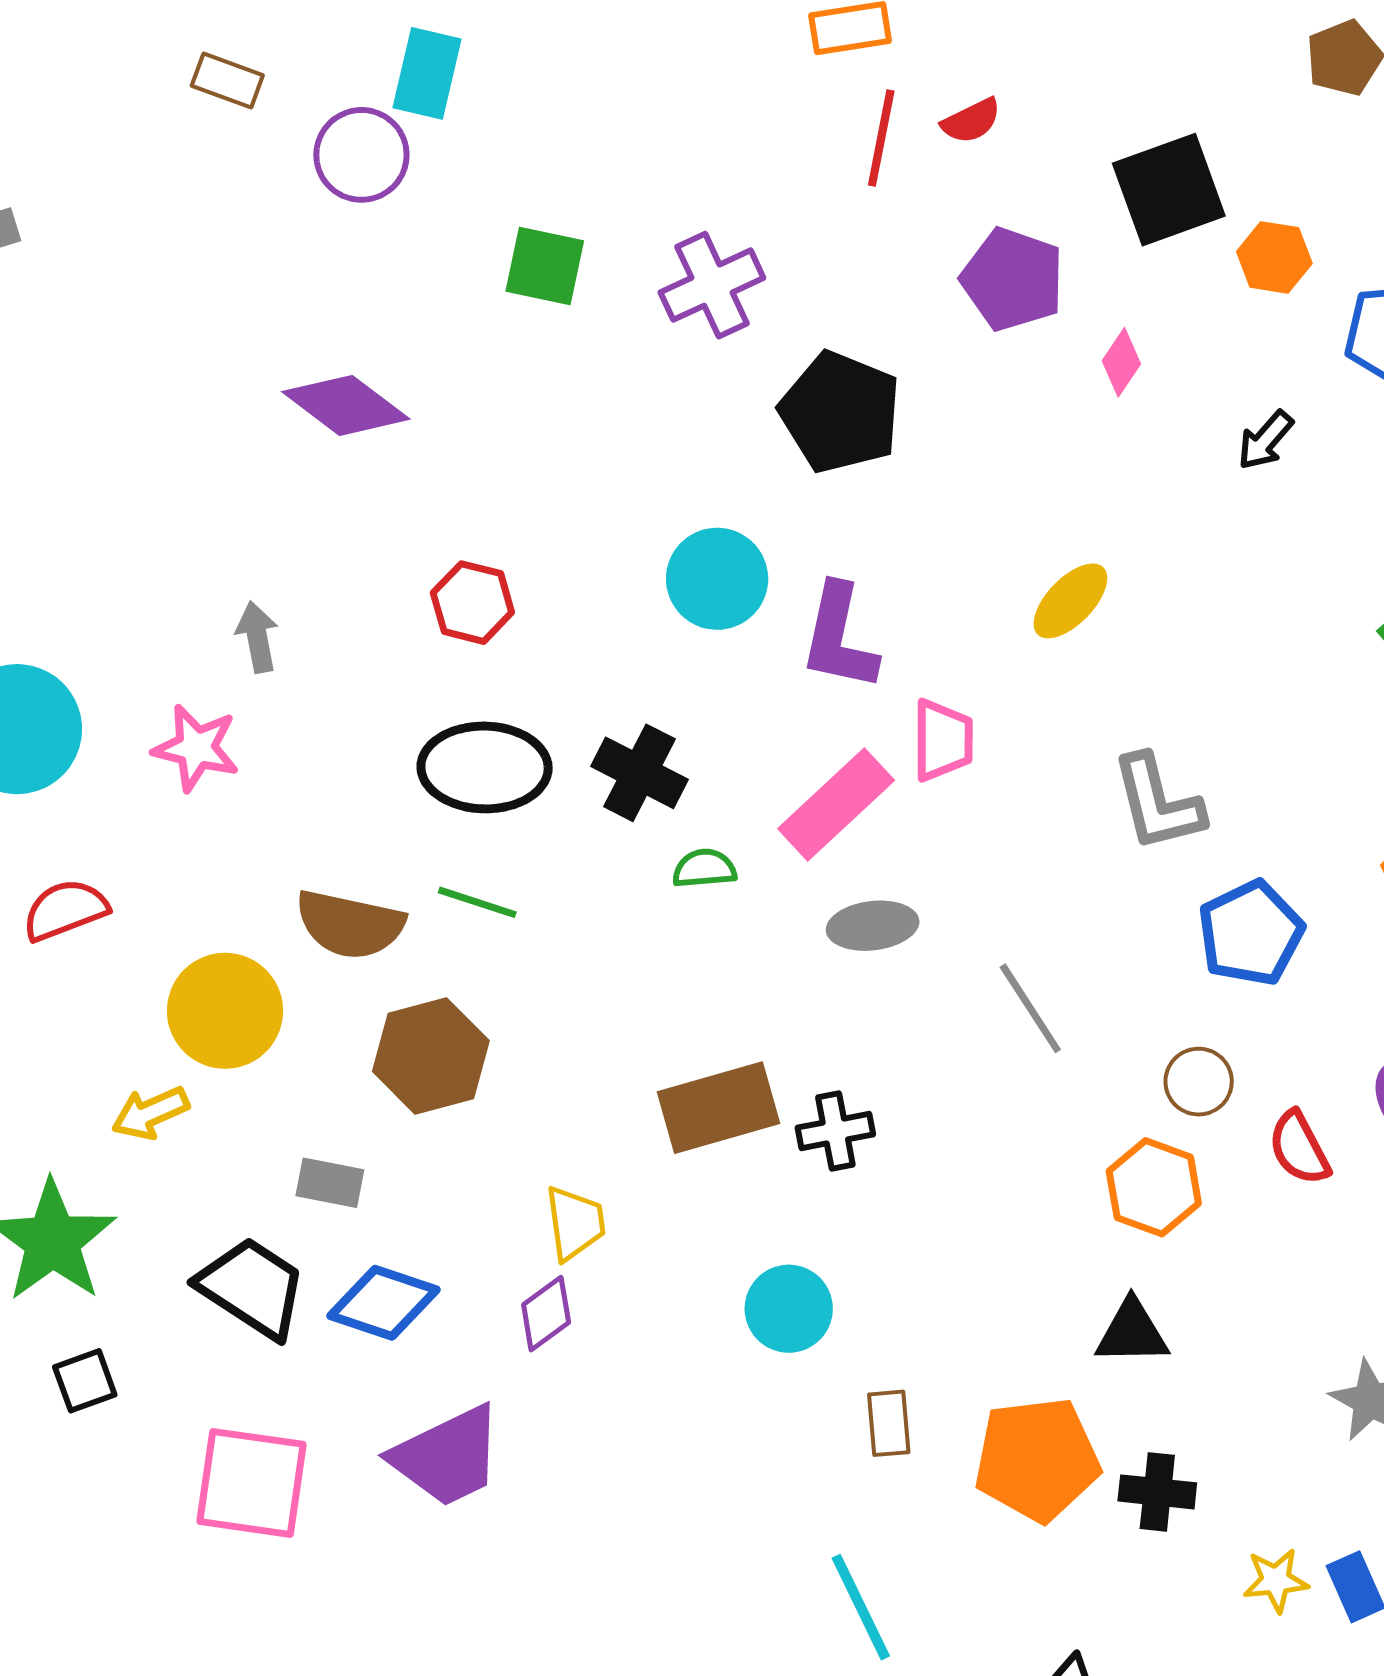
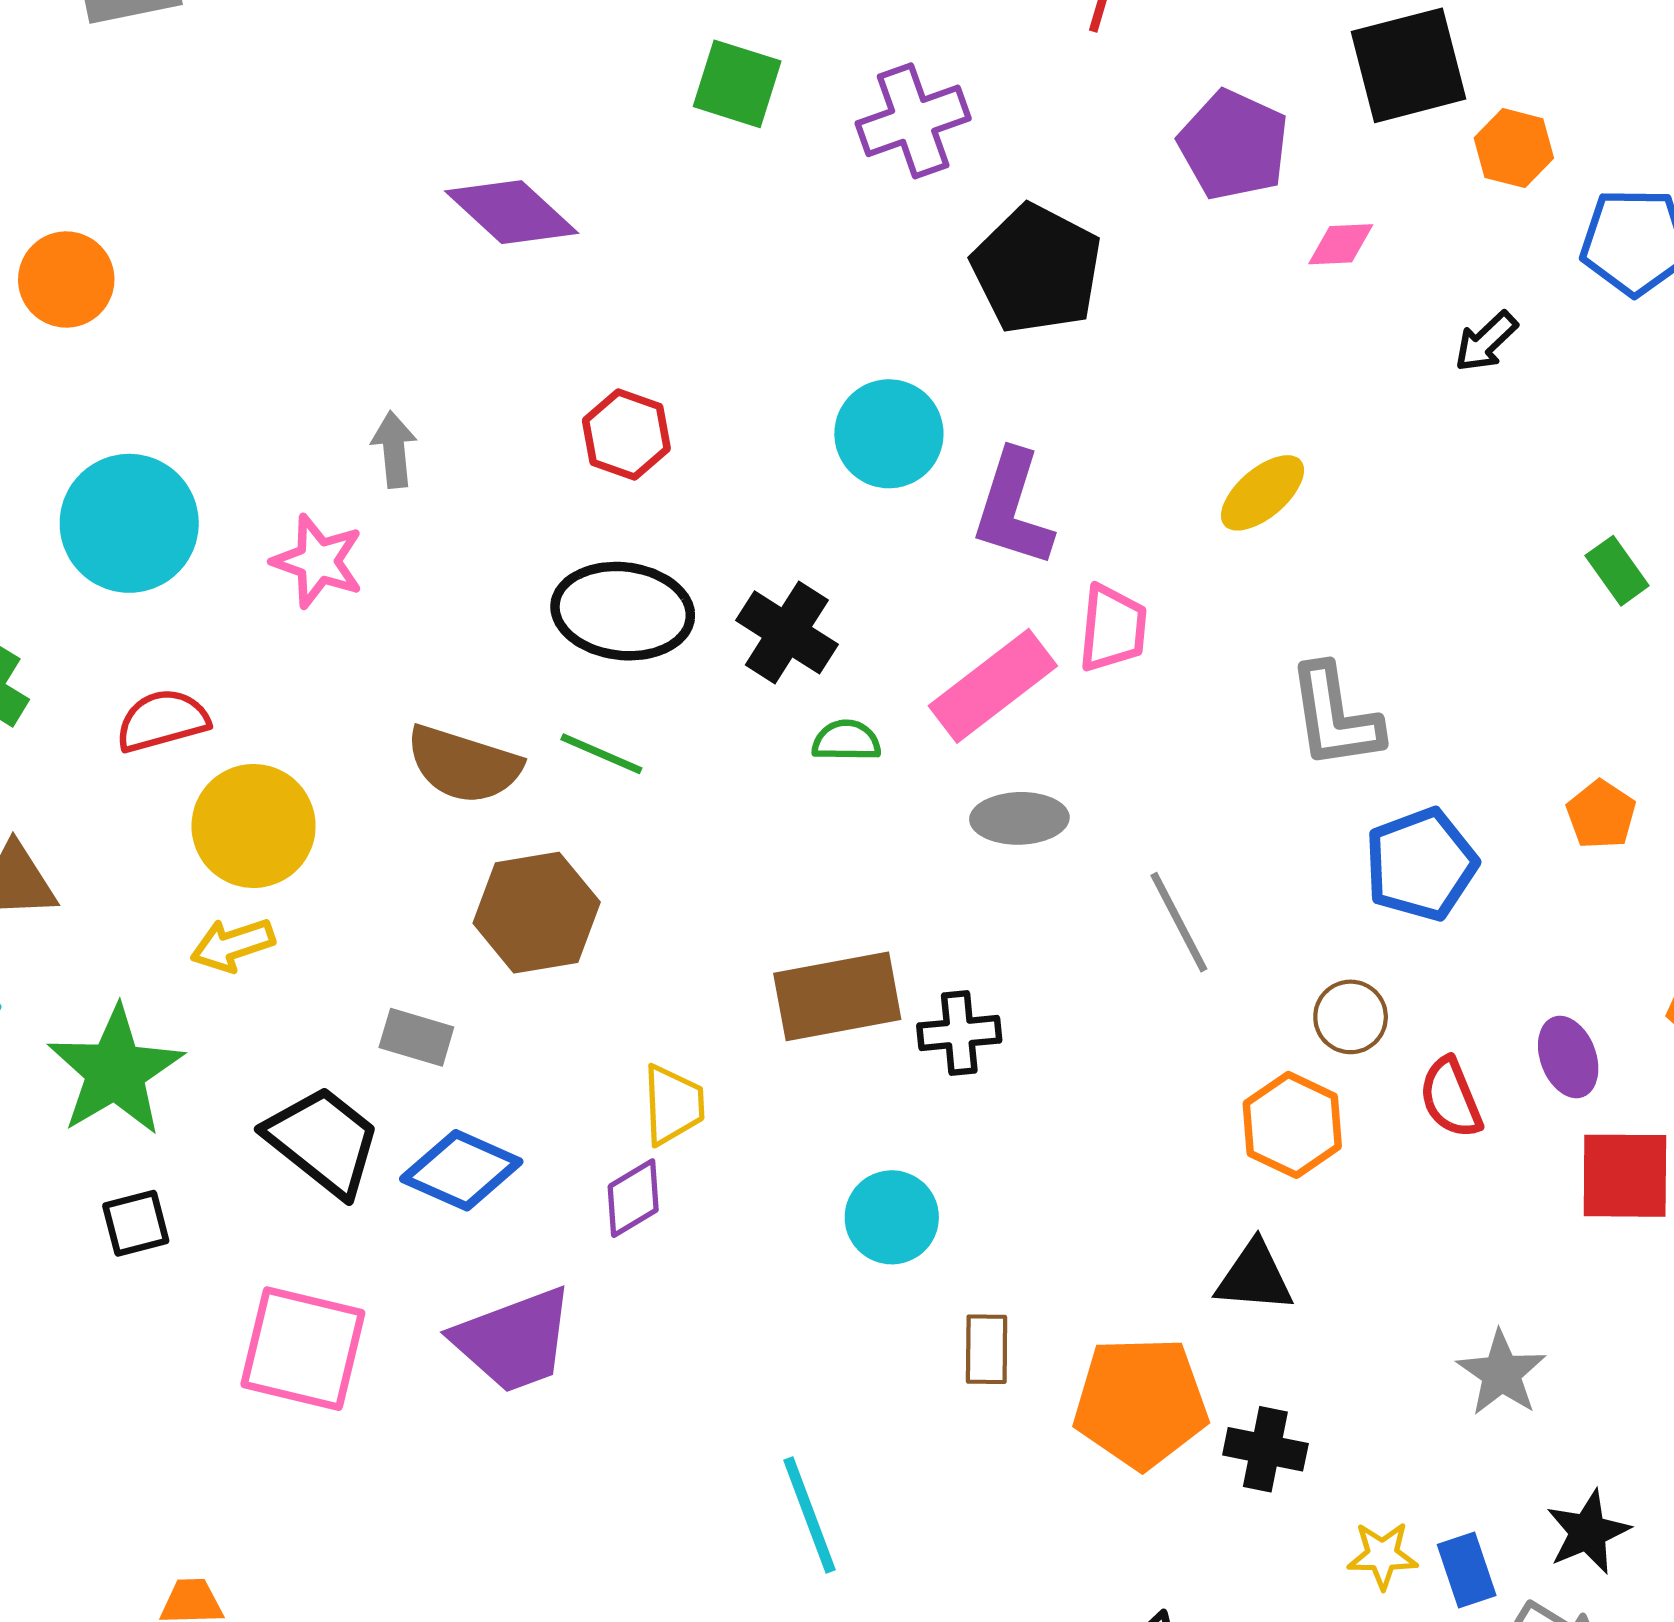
pink diamond: (1121, 362) -> (1341, 244), turned 48
yellow circle: (225, 1011) -> (254, 826), moved
cyan line: (861, 1607) -> (809, 1515), moved

